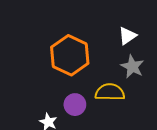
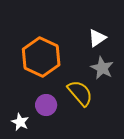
yellow semicircle: (110, 92) -> (80, 93), turned 48

